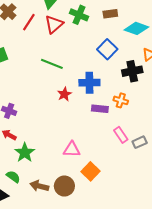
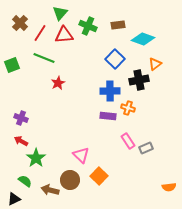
red triangle: (54, 24) -> (64, 35), turned 36
green line: (52, 64) -> (44, 58), moved
blue cross: (89, 83) -> (110, 91), moved
red star: (64, 94) -> (58, 83), moved
pink triangle: (72, 149) -> (81, 155), turned 42
brown circle: (64, 186) -> (70, 180), moved

